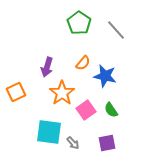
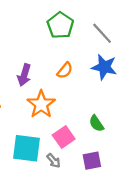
blue star: (105, 76) -> (104, 67), moved
pink square: (86, 110) -> (64, 137), moved

